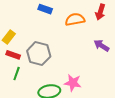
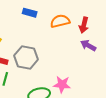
red arrow: (100, 12) -> (84, 25), moved

